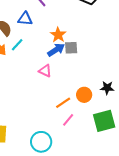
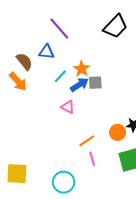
cyan line: (17, 45) -> (60, 76), moved
orange circle: (84, 95) -> (118, 132), moved
pink line: (68, 120) -> (92, 159), turned -56

